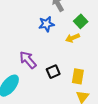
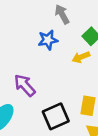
black square: (53, 72) -> (56, 116), moved, size x1.5

